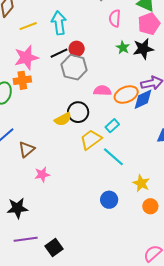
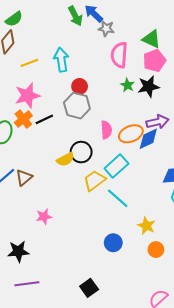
pink semicircle: (115, 18) -> (119, 55), size x1.4
black line: (59, 53) -> (44, 119), moved
orange cross: (22, 80) -> (23, 119), turned -30
pink semicircle: (102, 91) -> (106, 130), turned 84
cyan rectangle: (112, 126) -> (116, 166), size x1.6
brown triangle: (27, 149) -> (24, 178), moved
black square: (54, 248) -> (89, 288), moved

